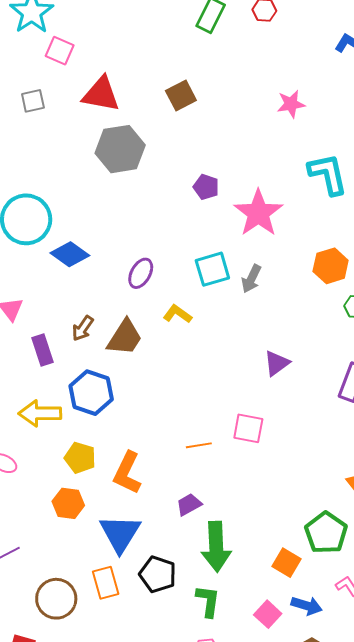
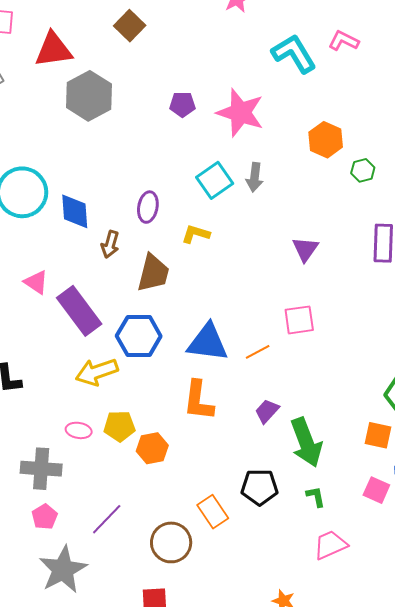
blue diamond: (70, 254) -> (75, 211), turned 69
brown arrow: (83, 328) -> (110, 244), moved
purple rectangle: (43, 350) -> (79, 311), size x1.6
yellow pentagon: (80, 458) -> (119, 426), moved
blue triangle: (120, 533) -> (208, 342), moved, turned -36
green L-shape: (208, 601) -> (316, 497), size x0.7

